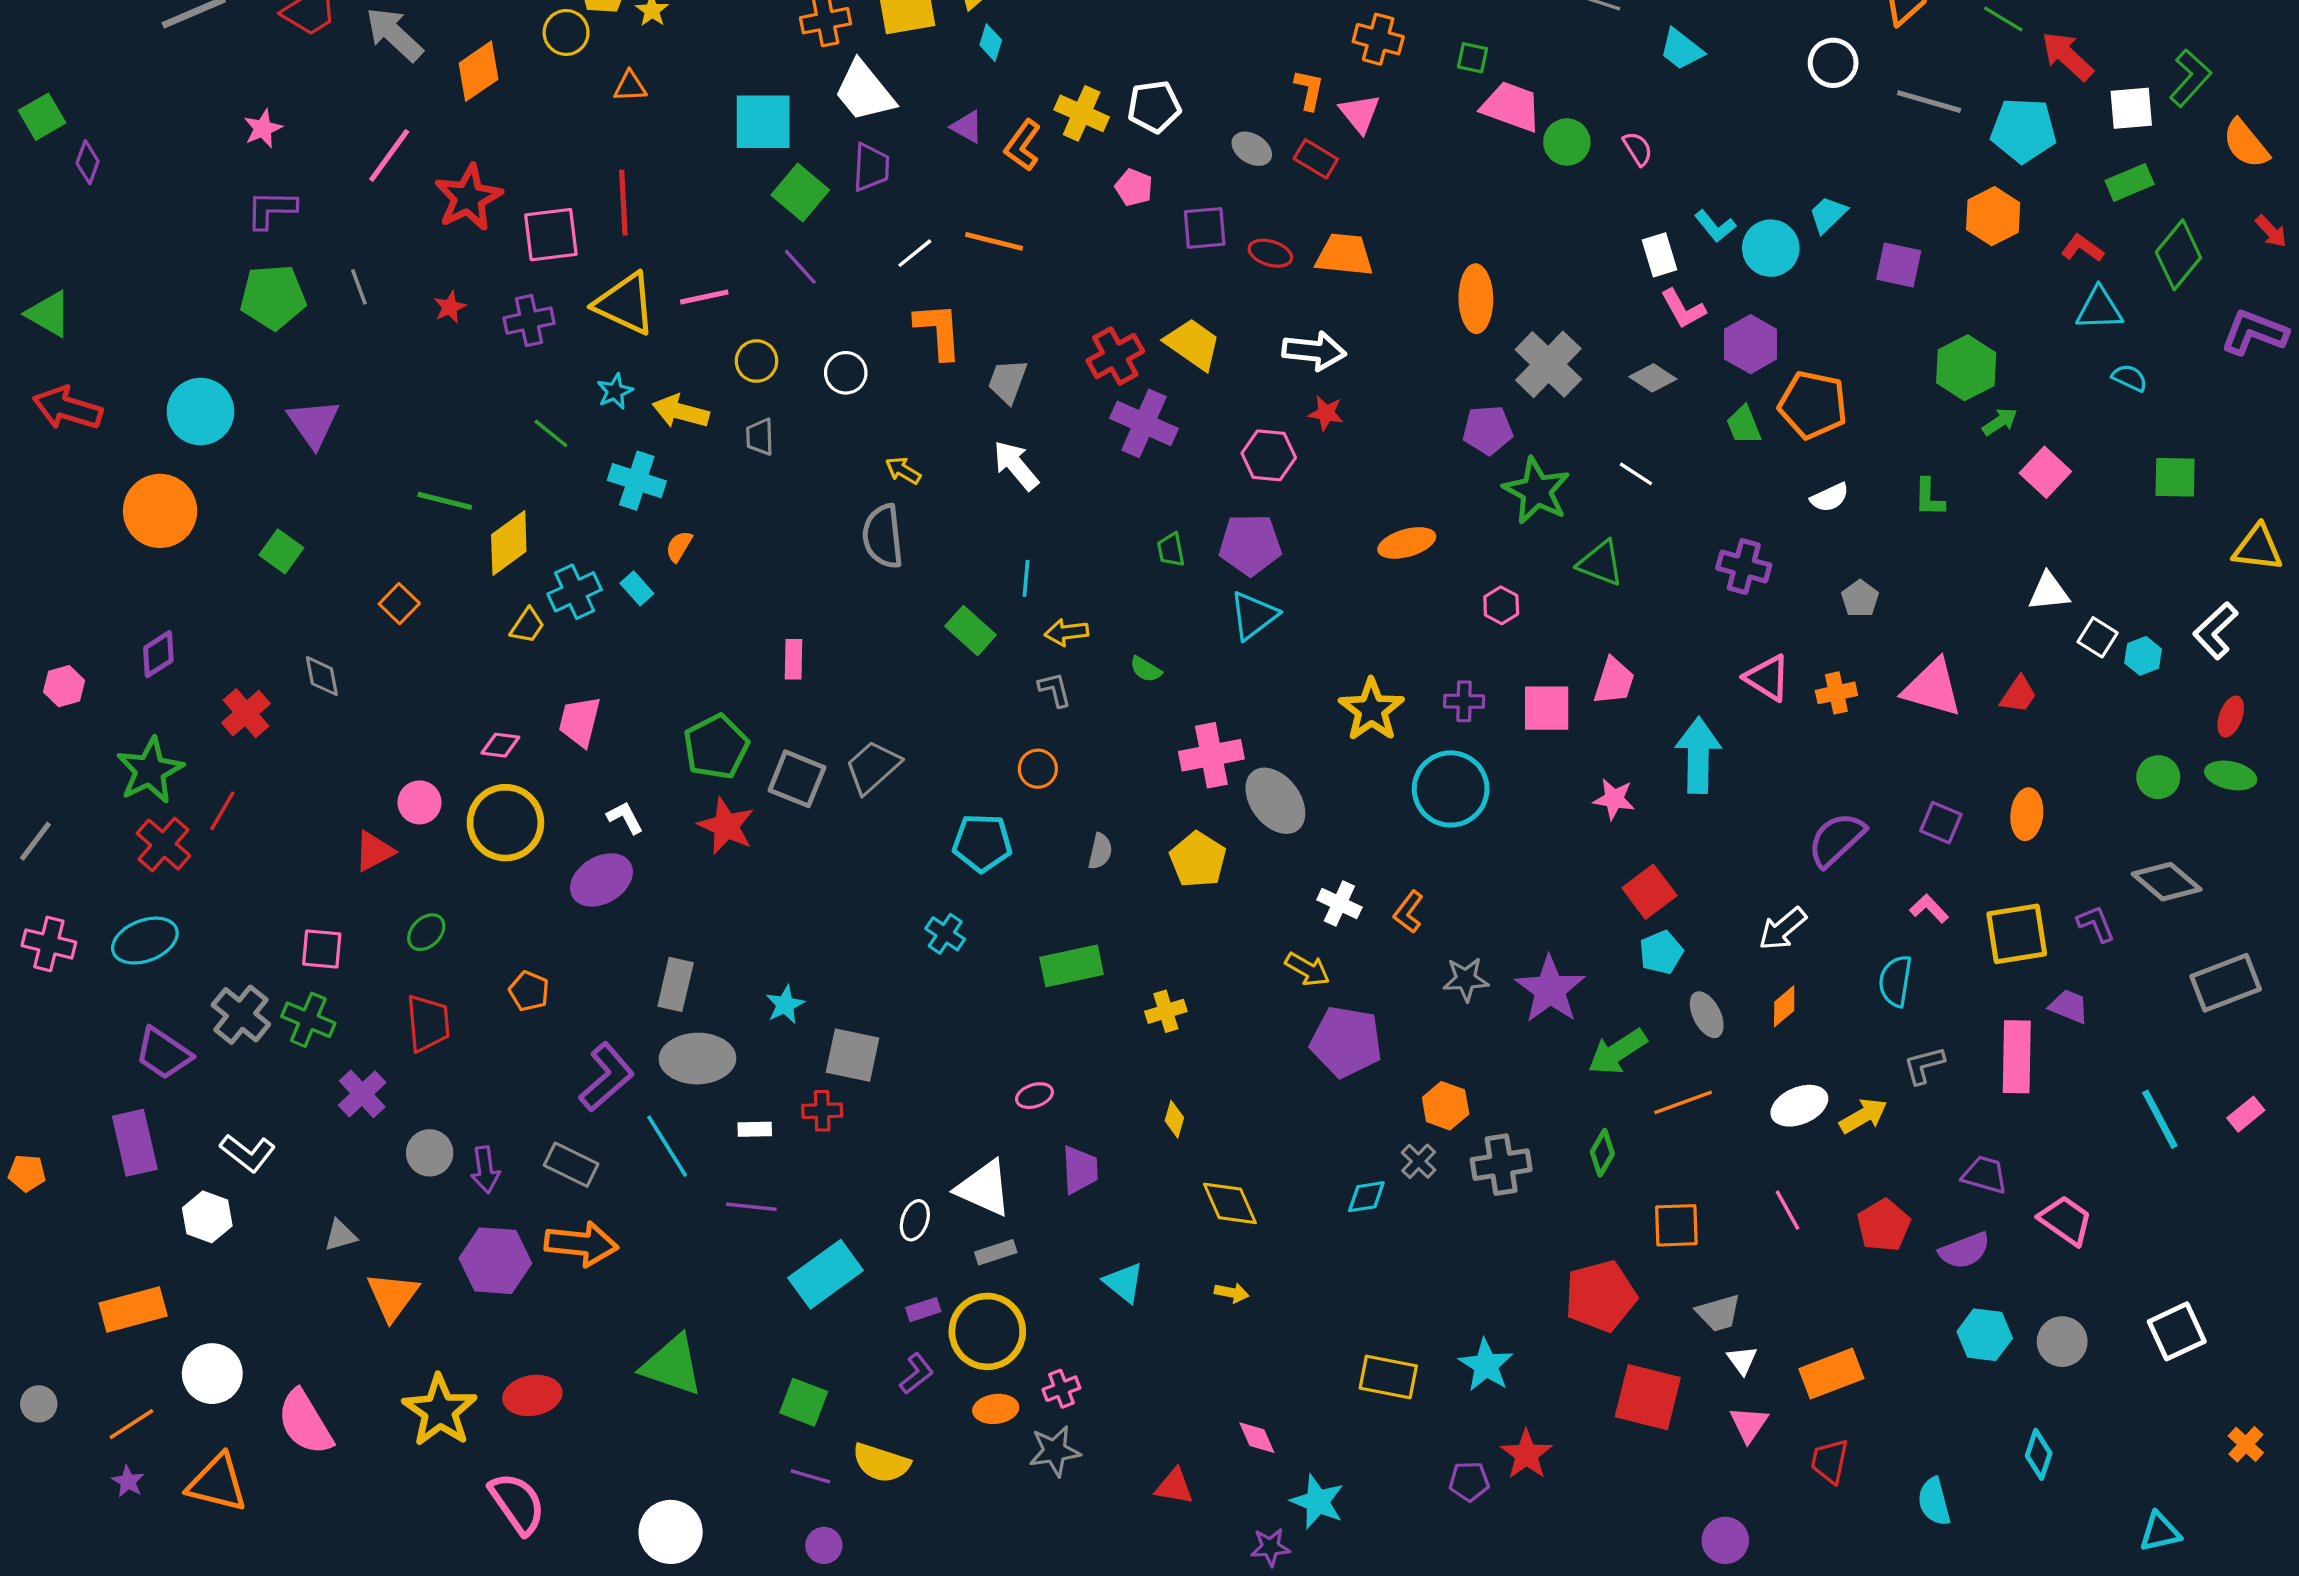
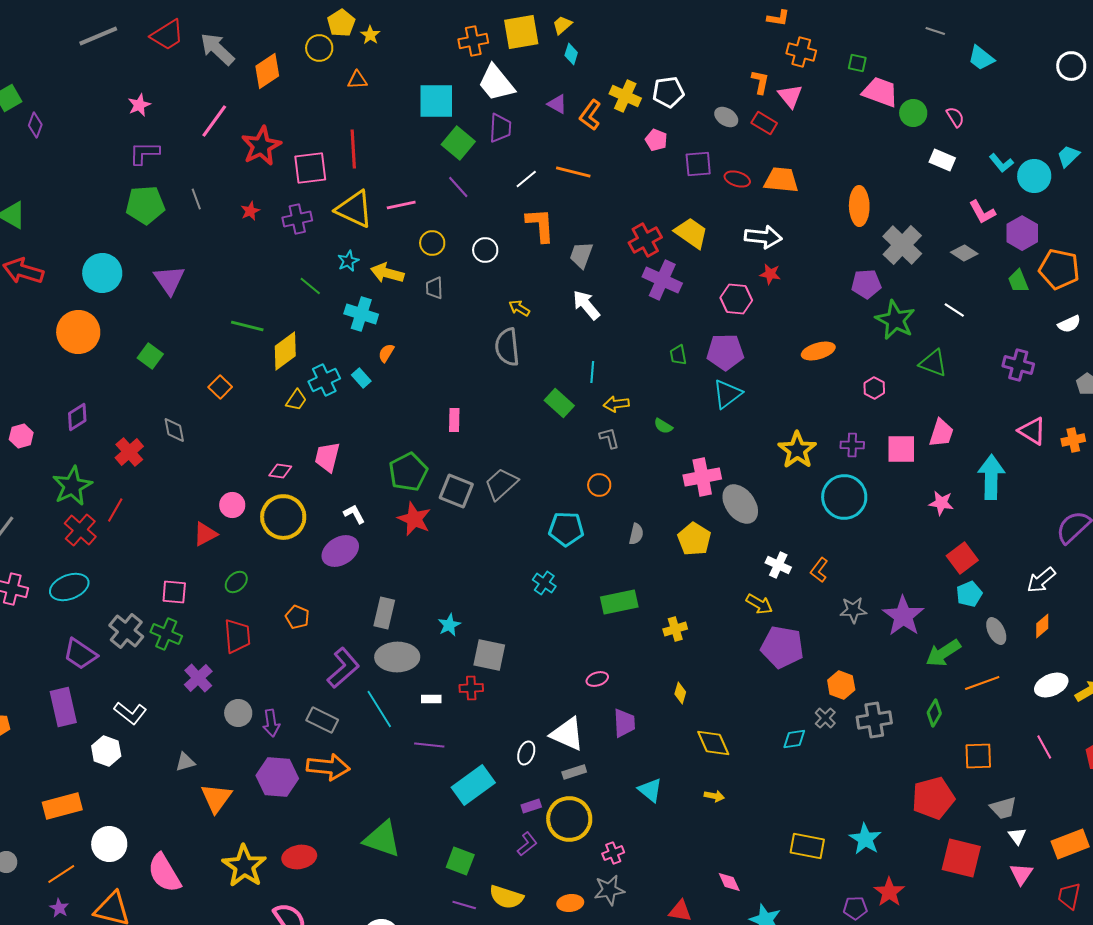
white rectangle: (1660, 255) -> (942, 160), moved, turned -50
orange ellipse: (996, 1409) -> (570, 903), moved

